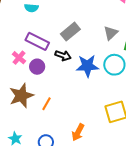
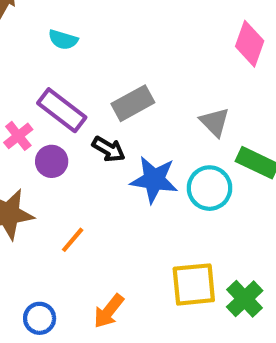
gray triangle: (111, 33) -> (215, 122), turned -42
orange line: (46, 104) -> (73, 240), moved

